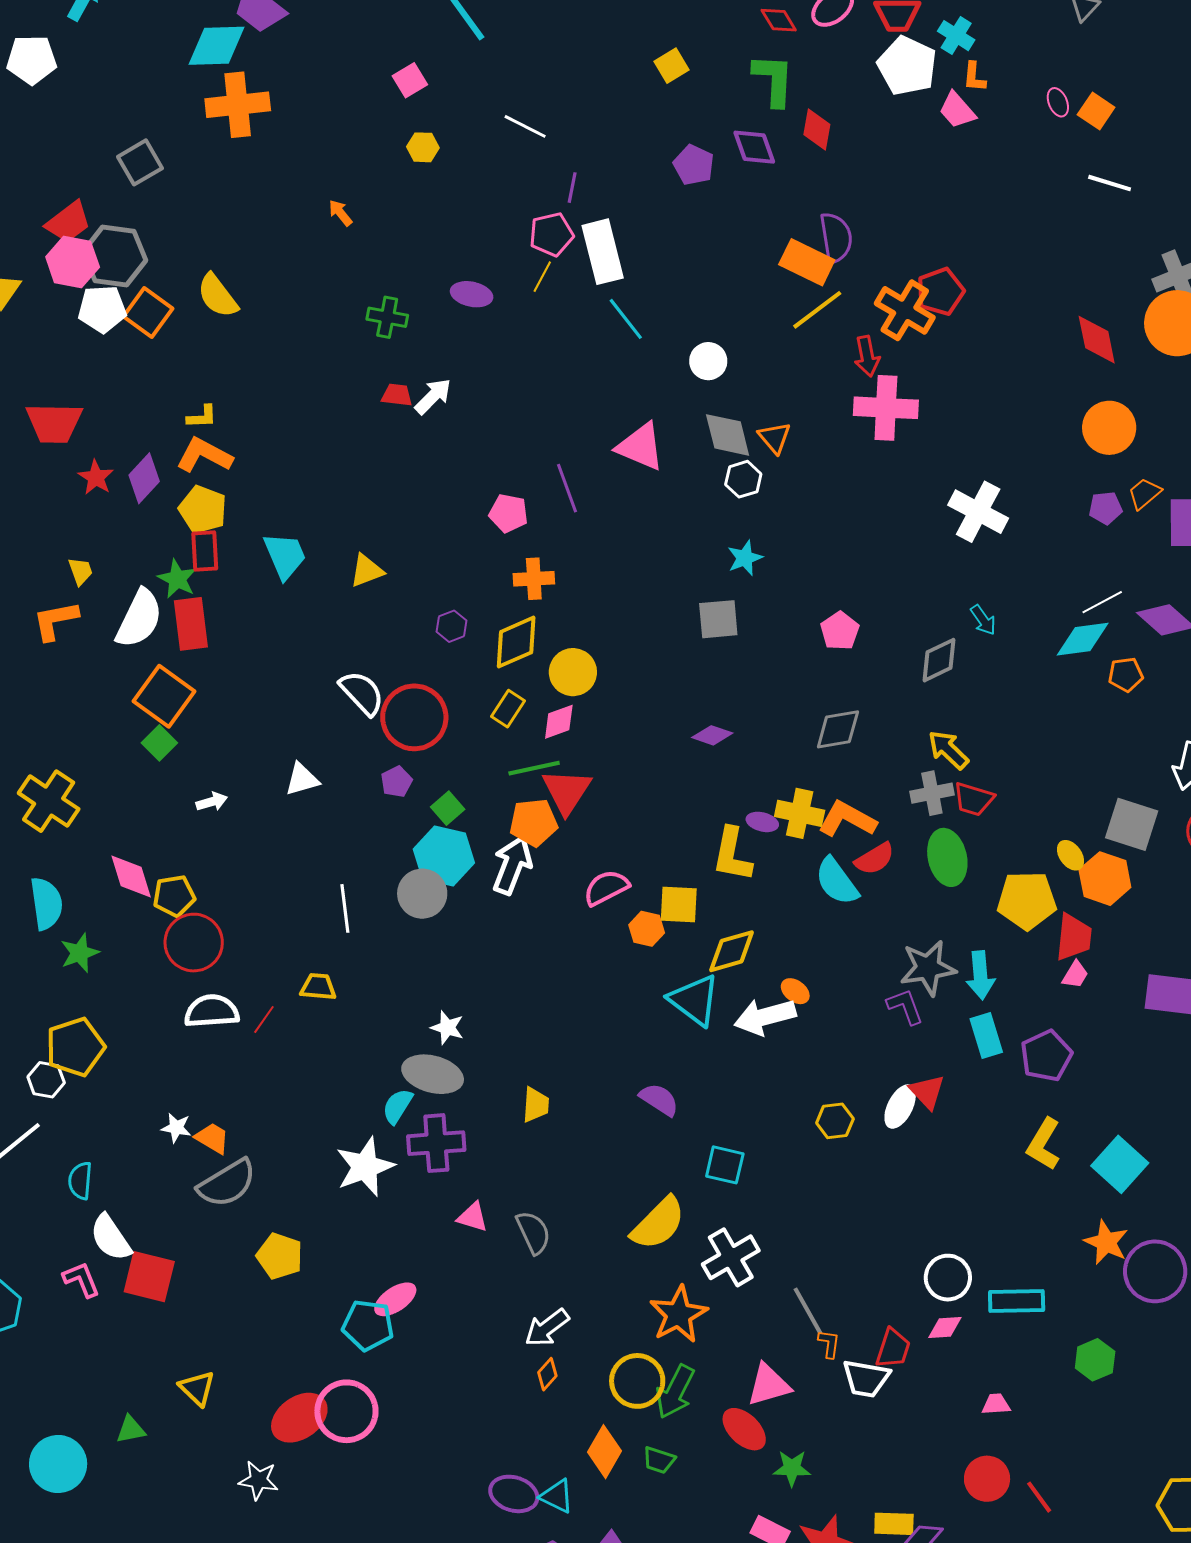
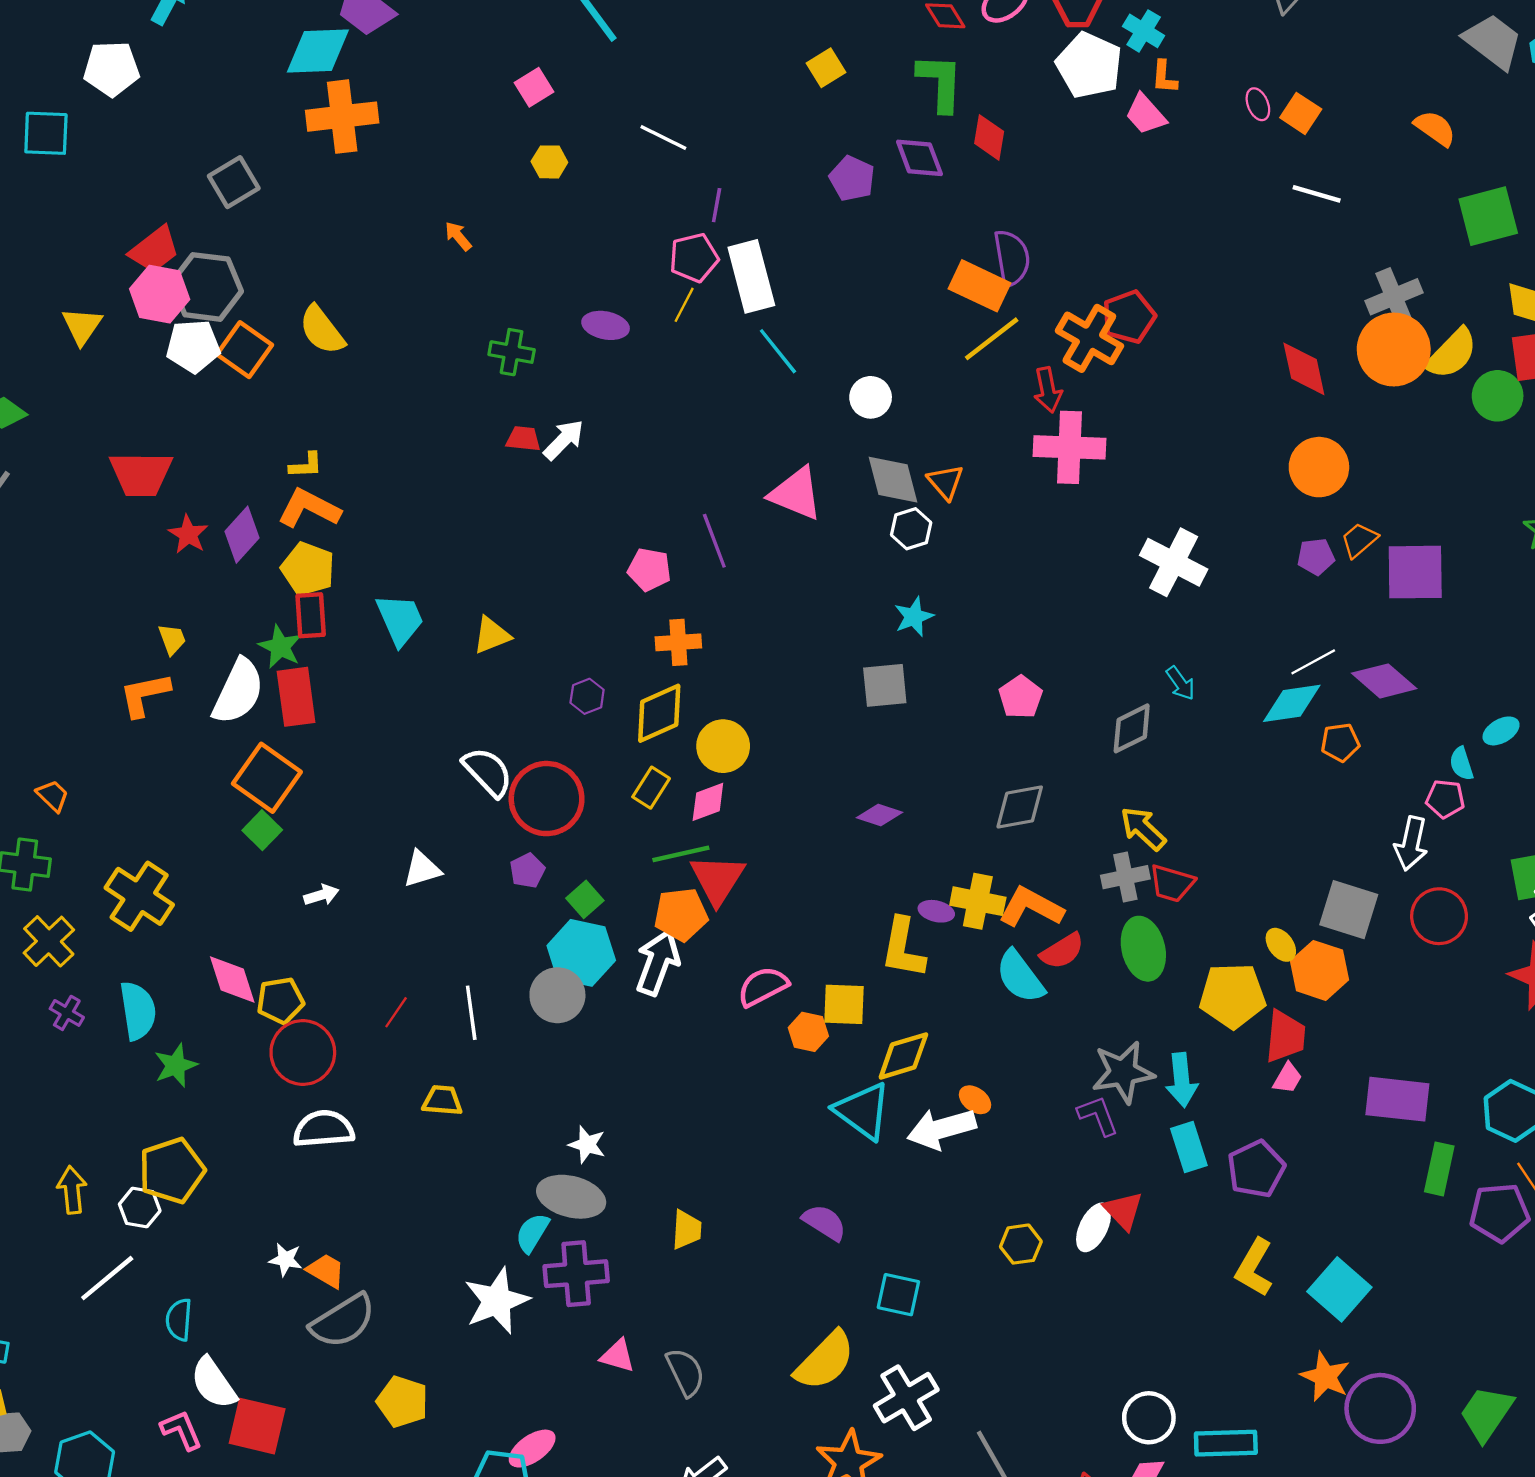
red line: (264, 1020) -> (396, 1012), moved

